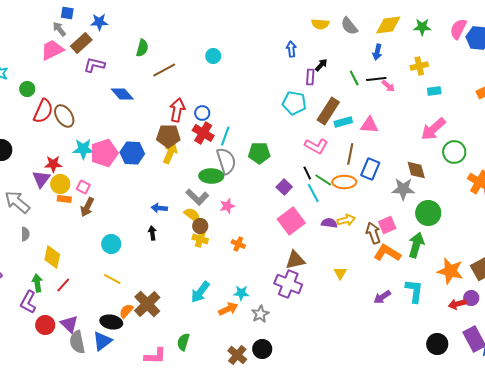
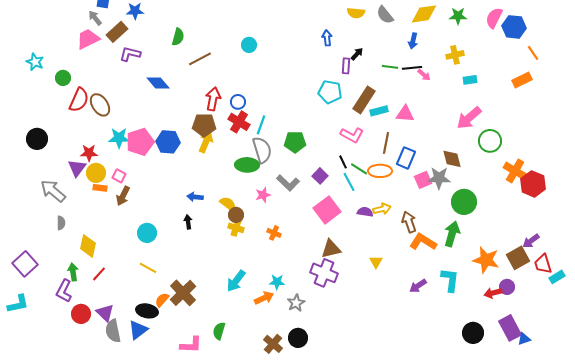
green line: (354, 78) -> (390, 67), turned -56
gray L-shape: (197, 197) -> (288, 183), moved
pink square: (387, 225) -> (423, 180), moved

